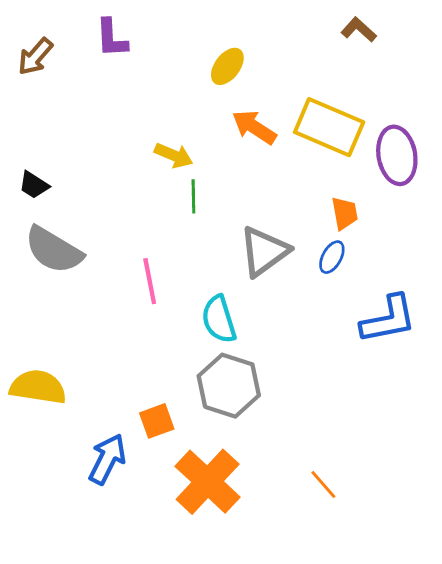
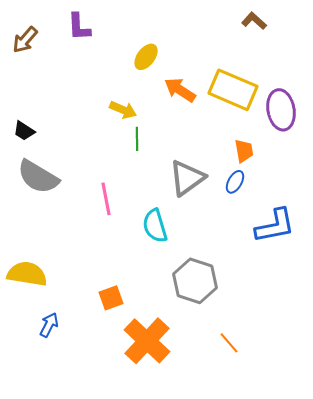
yellow ellipse: (227, 66) -> (146, 57), moved
gray hexagon: (229, 386) -> (195, 281), moved
blue arrow: (107, 459) -> (49, 325), moved, size x0.7

